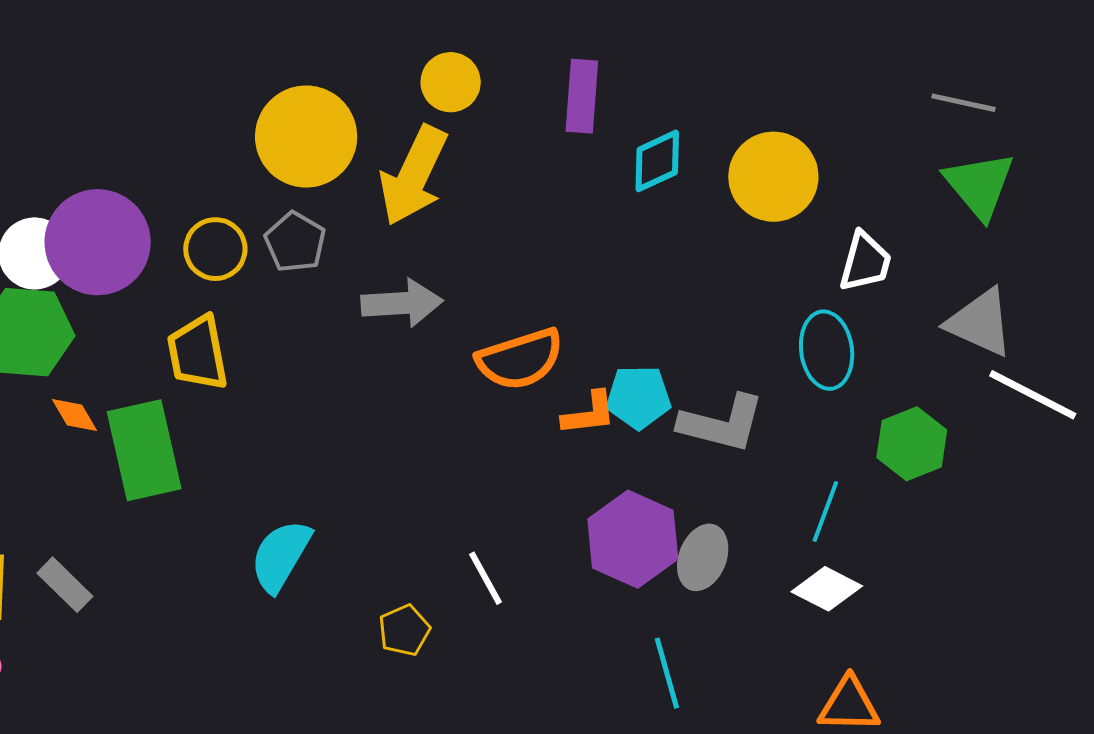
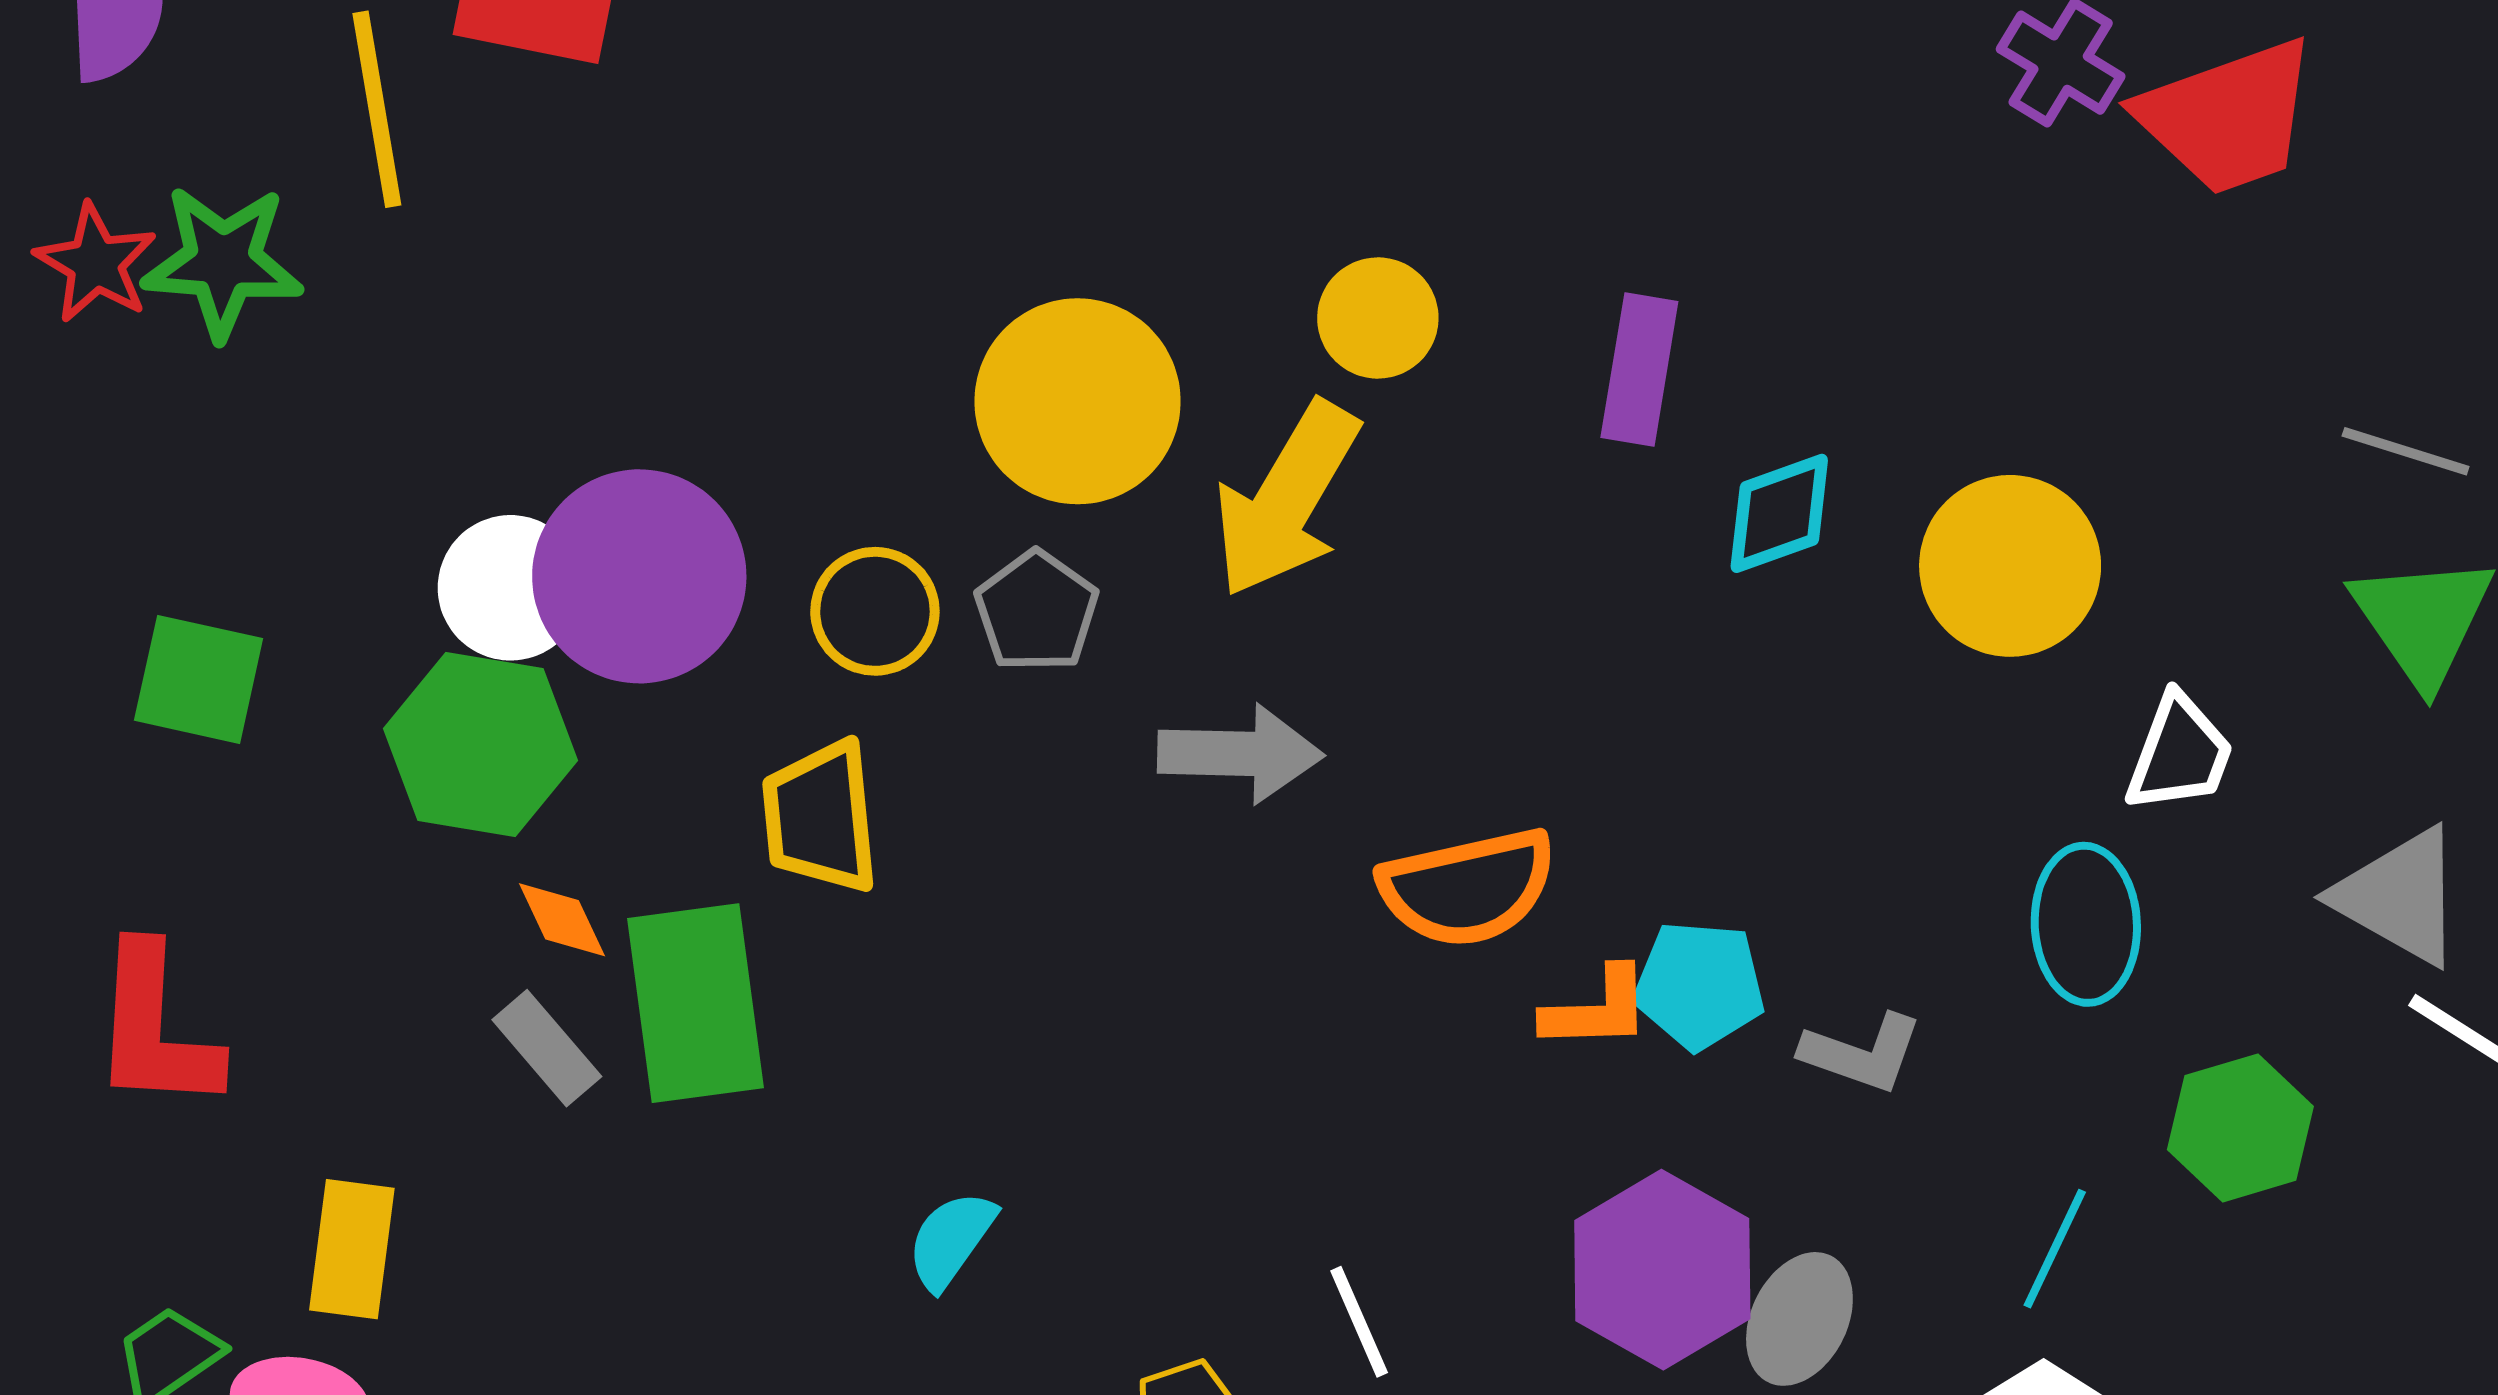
gray L-shape: (722, 423) -> (1862, 1053), size x0.7
cyan semicircle: (281, 556) -> (951, 1240), size x0.7
gray rectangle: (65, 585) -> (547, 1048), moved

